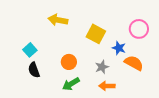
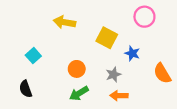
pink circle: (139, 29) -> (144, 17), moved
orange semicircle: (134, 63) -> (162, 73), moved, turned -150
black semicircle: (34, 70) -> (26, 89), moved

